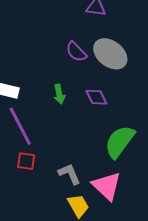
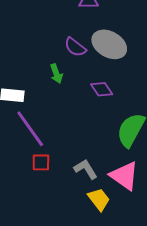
green arrow: (59, 94) -> (56, 74), moved

